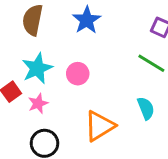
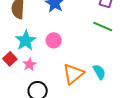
cyan semicircle: (146, 108) -> (99, 72), moved

